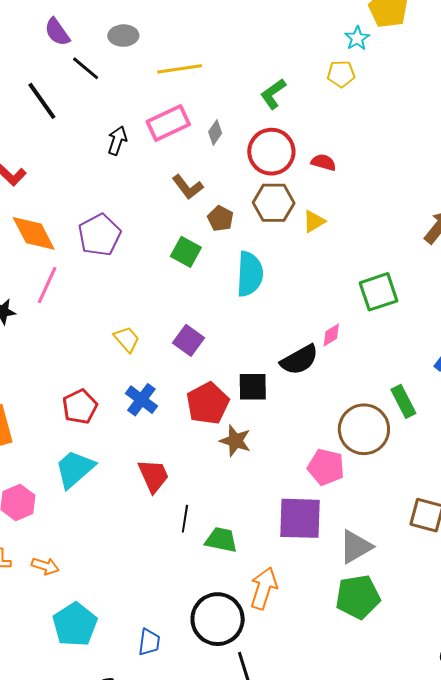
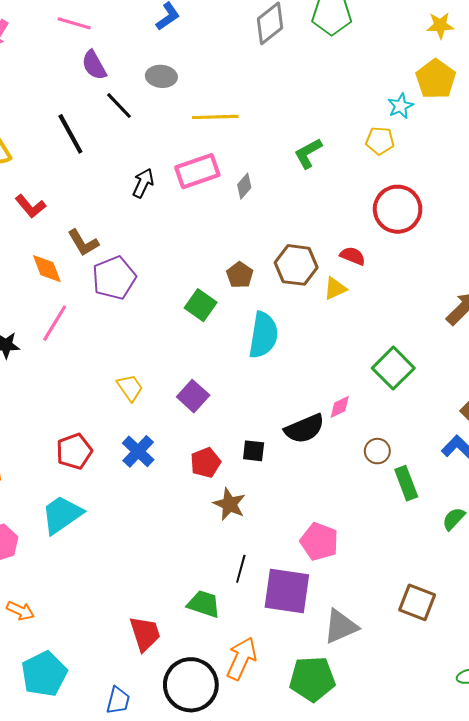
red circle: (271, 152) -> (398, 209), moved
red semicircle: (323, 162) -> (353, 256), moved
brown L-shape: (188, 187) -> (83, 243), moved
orange diamond: (34, 233) -> (47, 269), size x0.7
green square: (378, 292) -> (393, 368), turned -33
black square: (253, 387) -> (254, 451), size x0.7
red pentagon: (208, 403) -> (205, 463), size x0.7
brown circle: (364, 429) -> (377, 451), moved, size x0.5
red trapezoid: (153, 476) -> (145, 634), moved
black line: (185, 519) -> (241, 569), moved
green pentagon: (358, 597) -> (312, 679), moved

